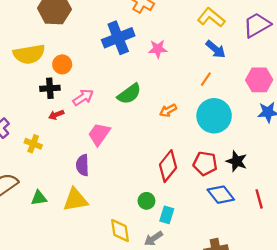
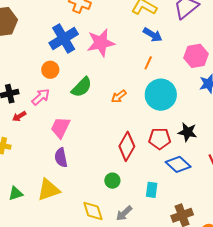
pink star: (158, 49) -> (101, 43), size x1.6
orange circle: (62, 64) -> (50, 70), moved
purple semicircle: (82, 165) -> (61, 158), moved
cyan rectangle: (167, 215) -> (152, 190), moved

